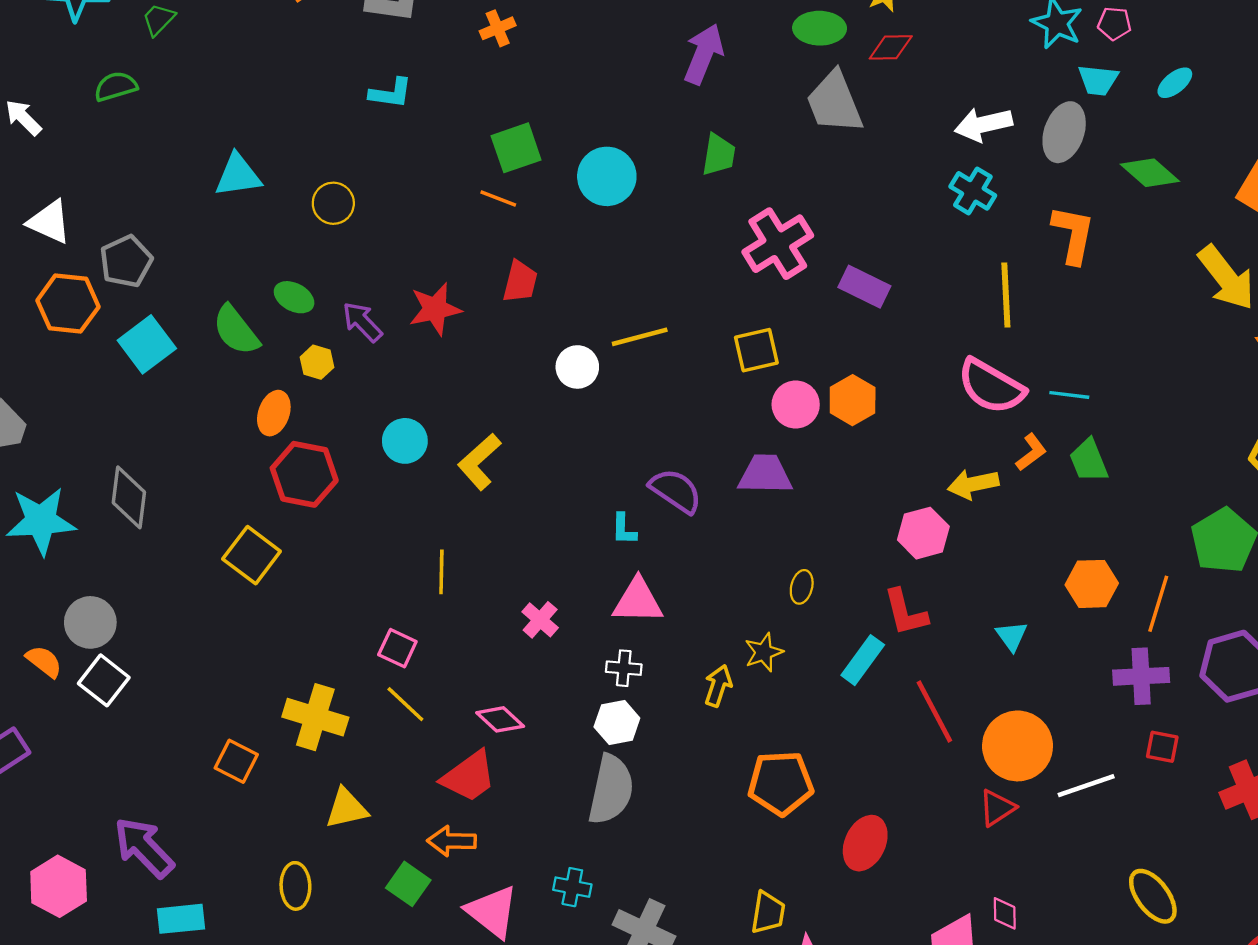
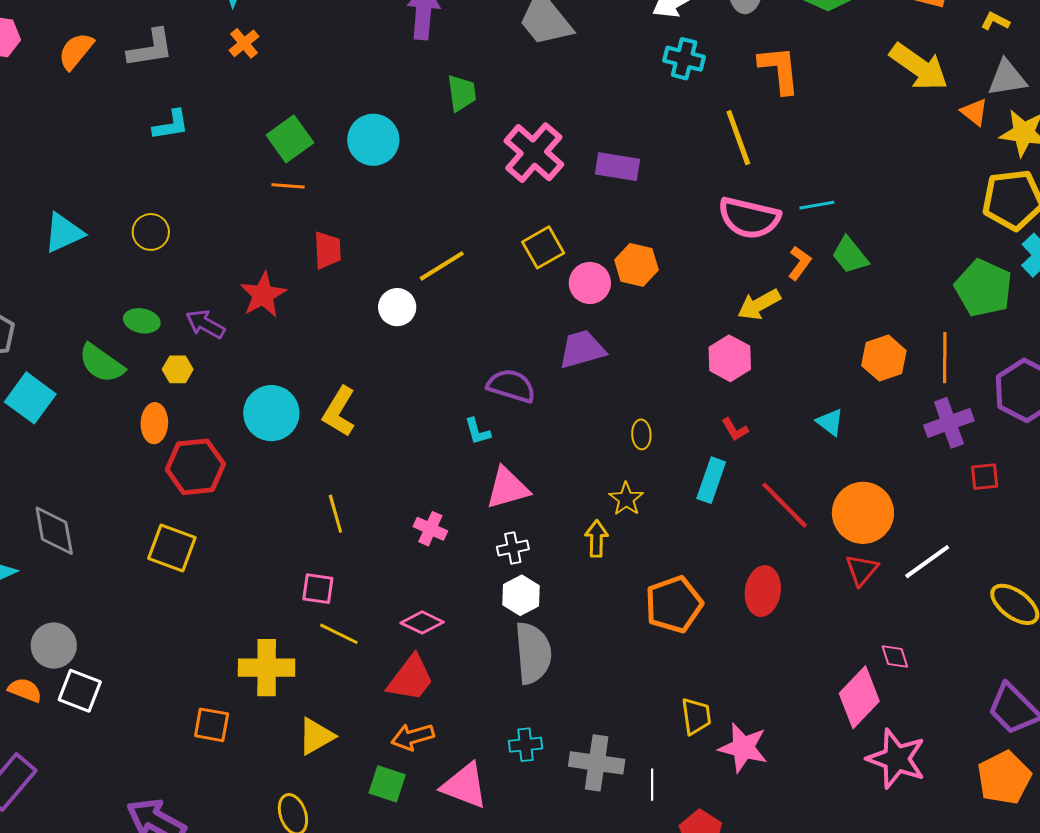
cyan circle: (405, 441) -> (271, 413), size x1.4
red L-shape: (905, 612) -> (735, 429), size x0.6
white line: (1086, 786) -> (927, 562), moved
red ellipse: (865, 843) -> (763, 591), moved

